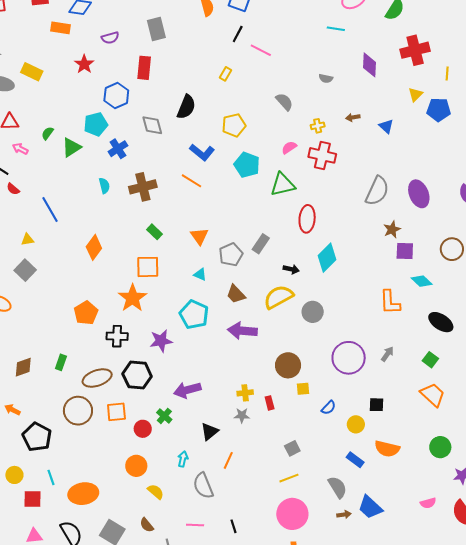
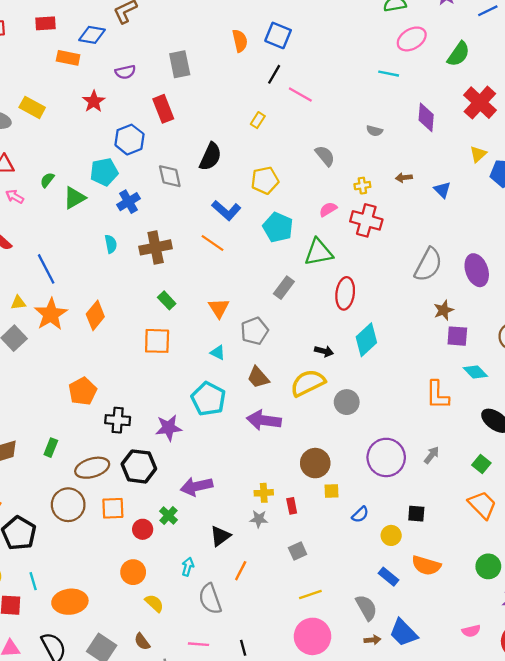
red cross: (415, 50) -> (480, 103), turned -36
red rectangle: (144, 68) -> (163, 109), turned -30
gray rectangle: (261, 244) -> (284, 288), moved
orange star: (132, 298) -> (51, 314), moved
gray square: (292, 448) -> (298, 551), moved

